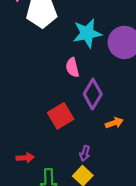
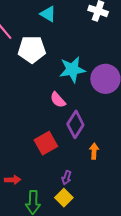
pink semicircle: (72, 67) -> (58, 100), turned -30
orange arrow: (114, 123) -> (94, 151), turned -70

